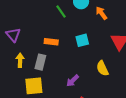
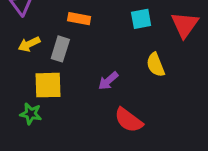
cyan square: (82, 40) -> (141, 19), moved
yellow arrow: (20, 60) -> (29, 44), turned -120

